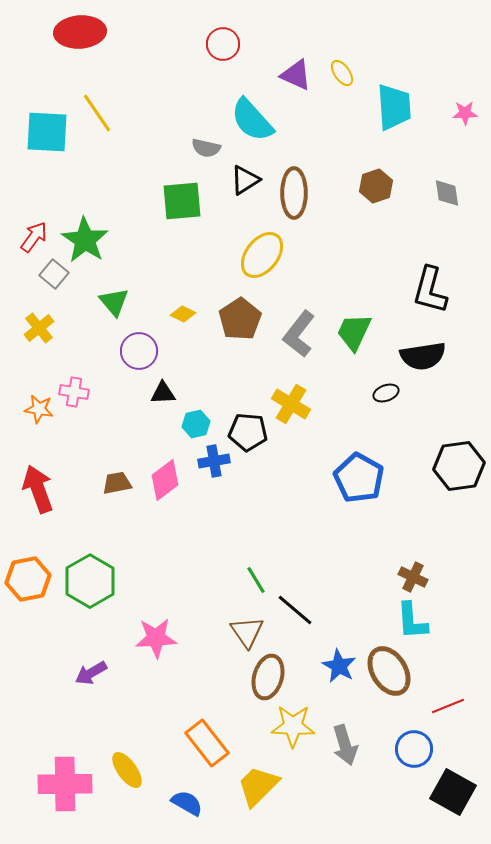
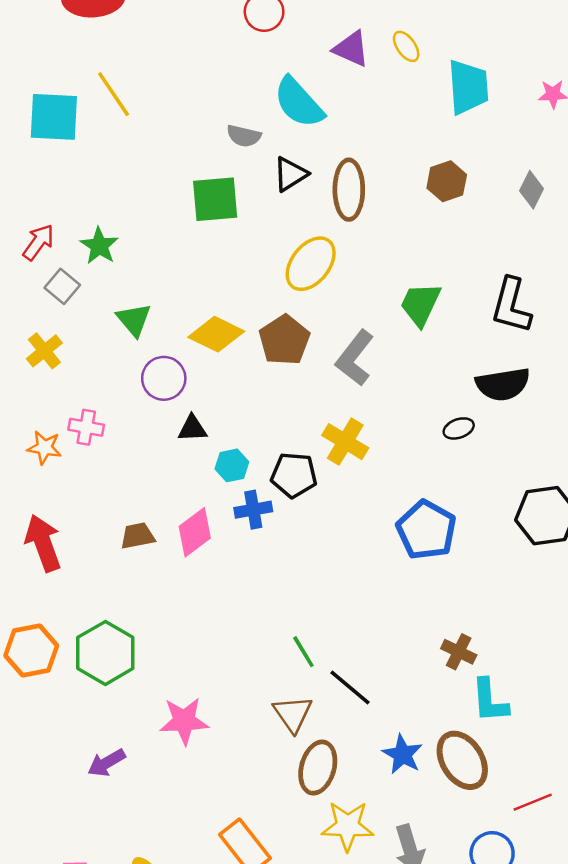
gray diamond: (447, 193) -> (531, 190), turned 36
green star: (85, 240) -> (99, 246), size x0.7
yellow diamond: (183, 314) -> (216, 334), size x1.8
green trapezoid: (354, 332) -> (420, 304), moved
brown cross: (413, 577) -> (459, 652), moved

